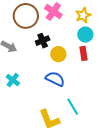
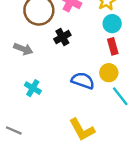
yellow circle: (58, 54) -> (109, 73), moved
cyan line: (73, 107) -> (120, 96), moved

